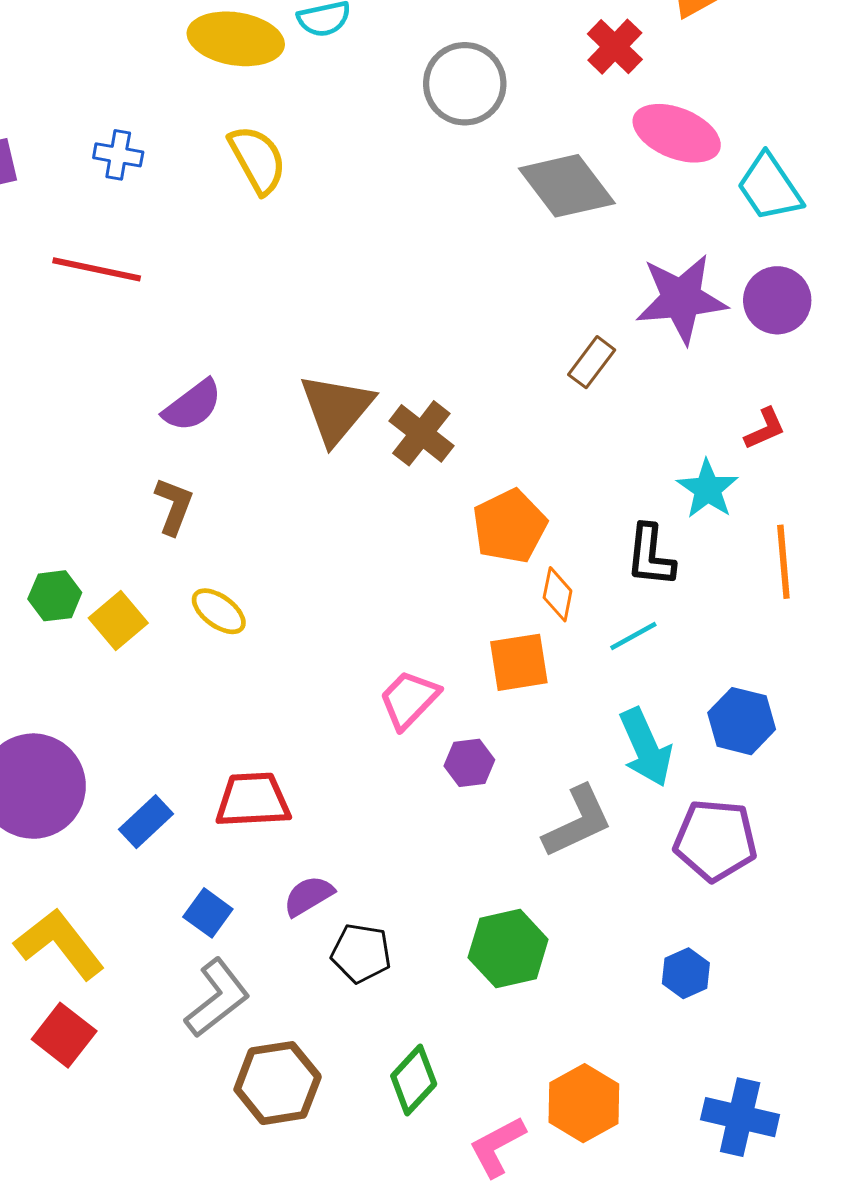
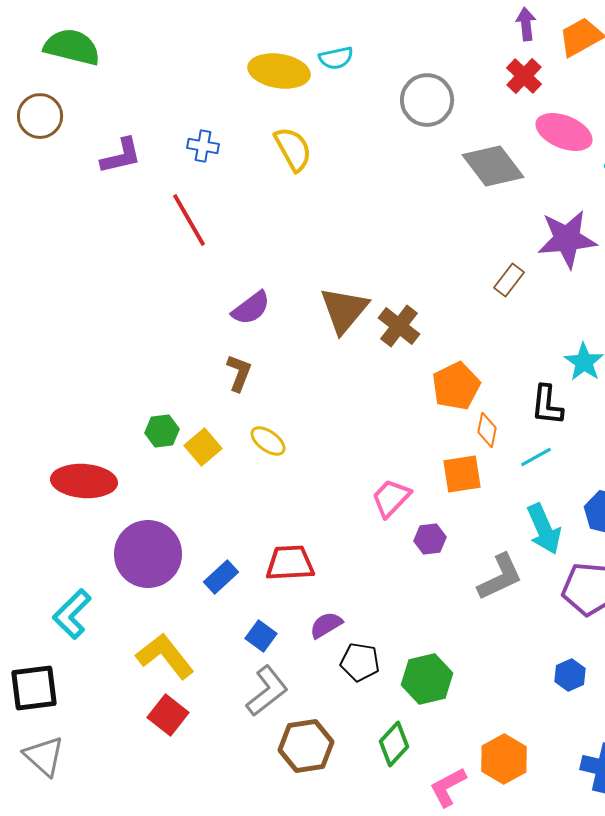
red line: (97, 269) -> (189, 220), turned 48
green hexagon: (508, 948) -> (427, 679), moved

